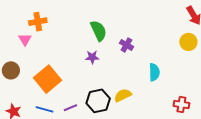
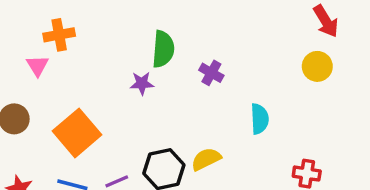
green semicircle: (99, 31) -> (163, 49), turned 30
purple star: (92, 57) -> (142, 83), moved

